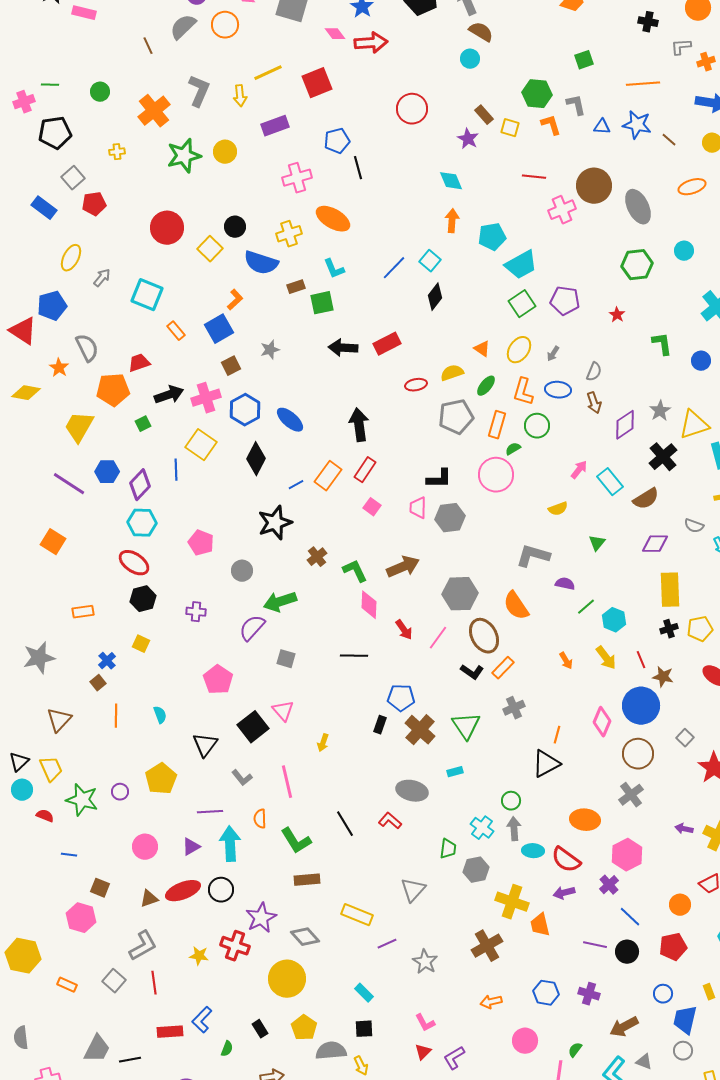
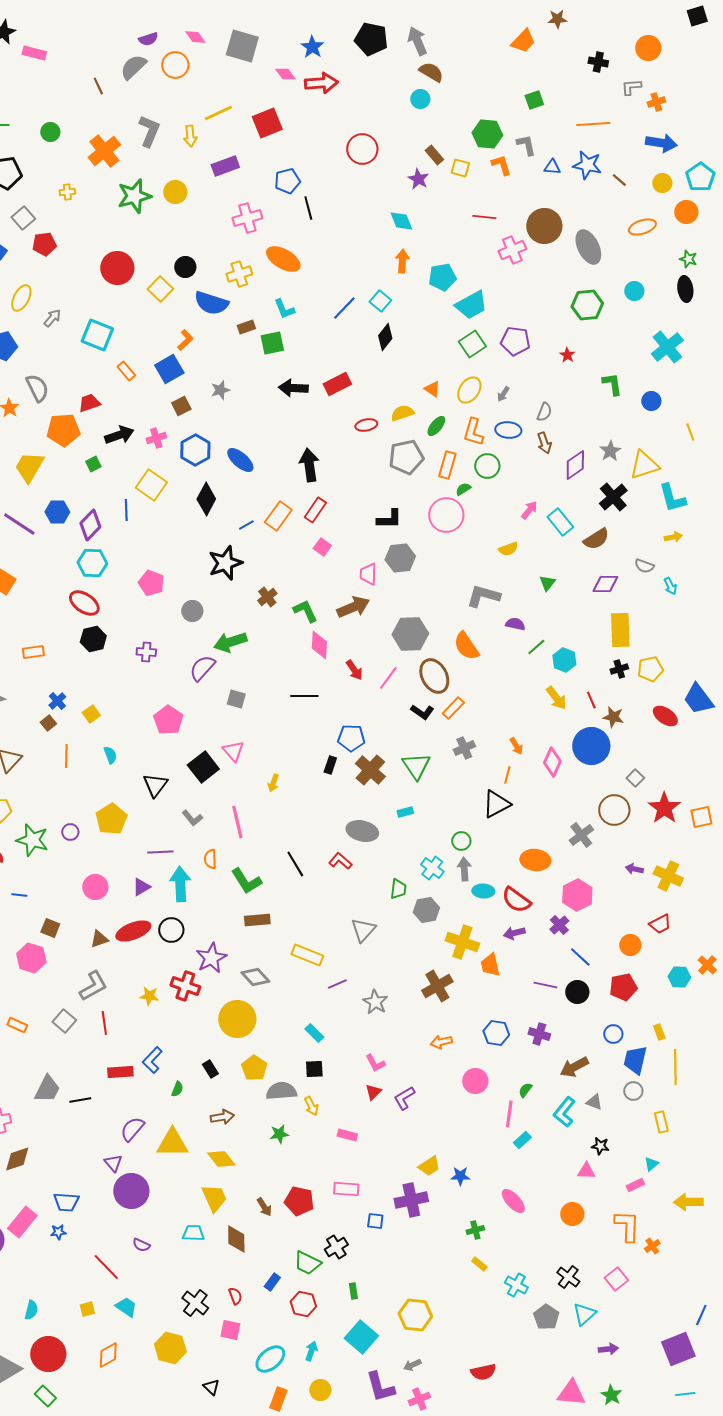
pink cross: (206, 398) -> (156, 438), size x0.7
pink trapezoid: (418, 508) -> (368, 574), moved
yellow square: (141, 644) -> (91, 714), moved, turned 30
orange arrow: (566, 661) -> (516, 746), moved
brown circle: (638, 754) -> (614, 810), moved

